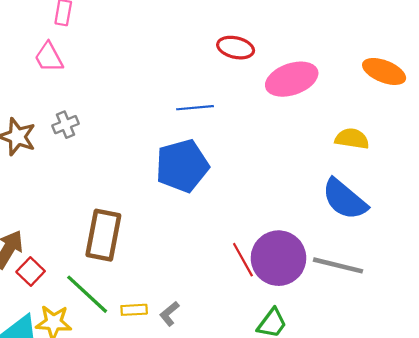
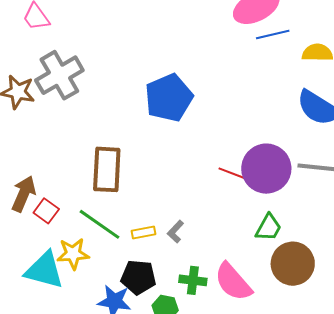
blue line: (195, 108) -> (273, 34), moved
gray cross: (65, 125) -> (59, 75), size x2.0
red line: (243, 260) -> (235, 174), turned -32

